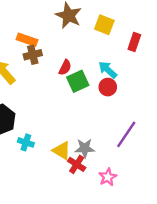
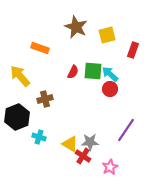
yellow square: (104, 25) -> (107, 35), turned -36
brown cross: (33, 55) -> (45, 99), moved
green square: (78, 81) -> (93, 71), moved, turned 30

